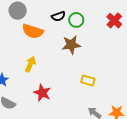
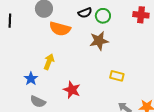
red cross: (114, 21) -> (141, 15), turned -35
yellow arrow: (30, 64) -> (49, 62), moved

